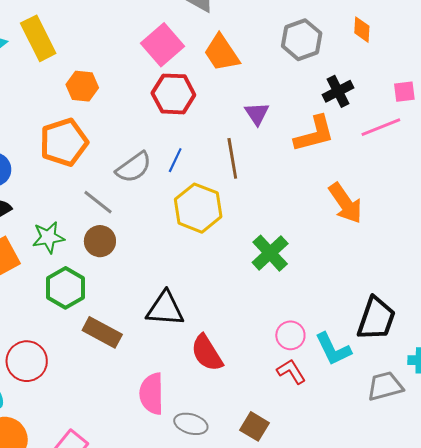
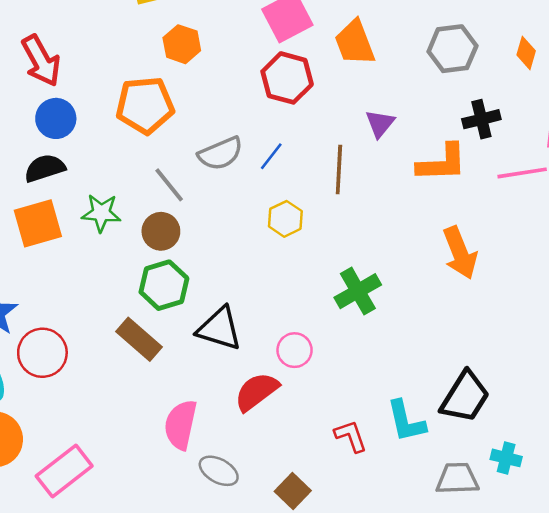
yellow hexagon: (198, 208) -> (285, 219), size x0.6
green hexagon: (66, 288) -> (164, 285), moved
pink circle: (290, 335) -> (295, 350), moved
red semicircle: (207, 353) -> (257, 392), turned 72

